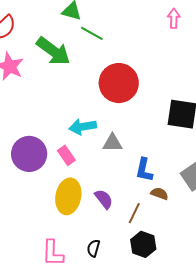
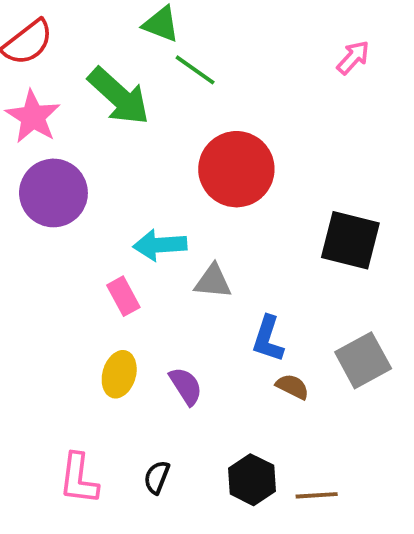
pink arrow: (174, 18) -> (353, 57), turned 36
purple circle: (29, 154) -> (53, 193), moved
yellow ellipse: (68, 196) -> (119, 374), size x0.7
brown line: (134, 213) -> (317, 495), moved, turned 55

